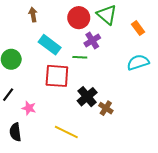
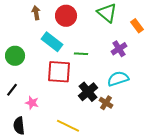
red circle: (79, 18) -> (66, 16), moved
purple cross: (92, 41) -> (119, 49), moved
cyan semicircle: (138, 62) -> (118, 79), moved

